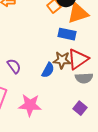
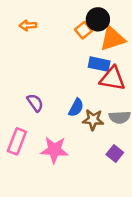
red triangle: (78, 59) -> (112, 79), moved, turned 45
brown star: (62, 60) -> (93, 120), moved

